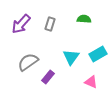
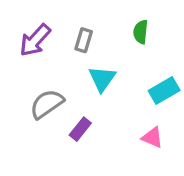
green semicircle: (84, 19) -> (141, 32), turned -88
cyan triangle: (71, 57) -> (102, 79), moved

